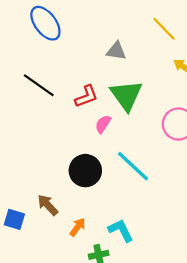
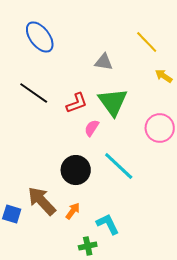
brown arrow: (48, 205) -> (42, 201), size x1.5
orange arrow: (78, 227) -> (73, 211), moved

